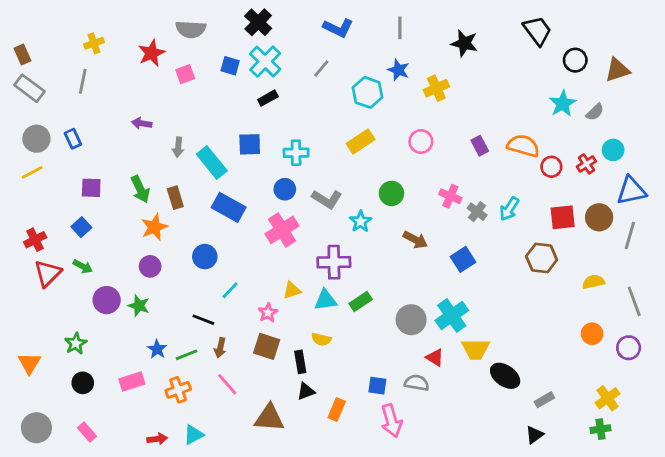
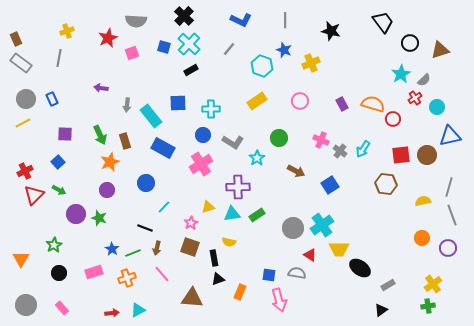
red cross: (586, 164) -> (415, 98), moved
gray line: (630, 236) -> (449, 187), moved

